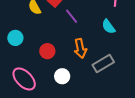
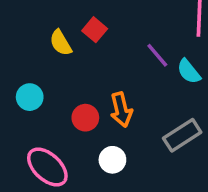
purple line: (72, 16) -> (157, 55), moved
orange arrow: (80, 48) -> (121, 110), moved

